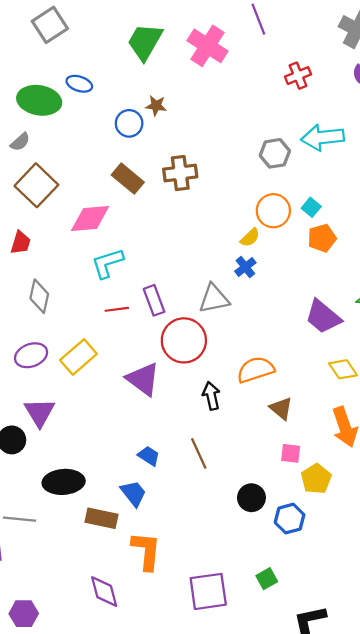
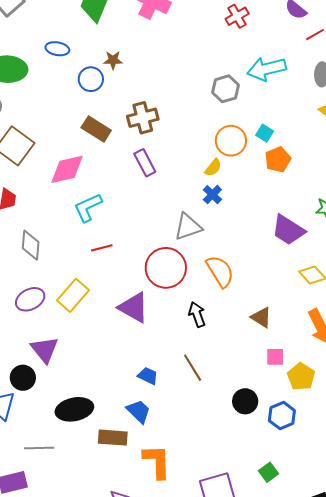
blue ellipse: (79, 84) -> (57, 49), moved
purple rectangle: (154, 300) -> (145, 163), moved
orange semicircle: (256, 370) -> (220, 271), moved, turned 84

